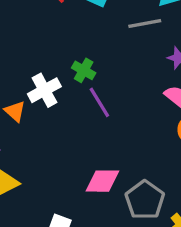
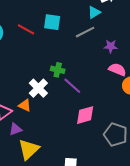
pink diamond: (102, 181) -> (85, 115), moved

